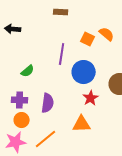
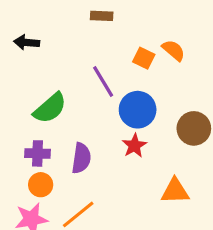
purple line: (62, 54) -> (103, 82), turned -40
green semicircle: (28, 71) -> (50, 108), size x1.6
red star: (91, 98) -> (134, 146), moved
orange triangle: (82, 124) -> (175, 191), moved

